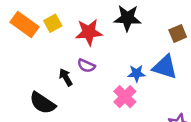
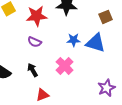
blue star: (136, 73) -> (74, 40), moved
black arrow: (66, 77) -> (33, 70), moved

